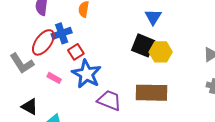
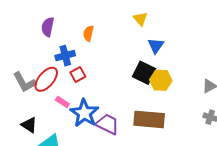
red ellipse: (43, 42) -> (46, 79), moved
blue star: (87, 74) -> (84, 113), moved
pink rectangle: (54, 78) -> (62, 102), moved

